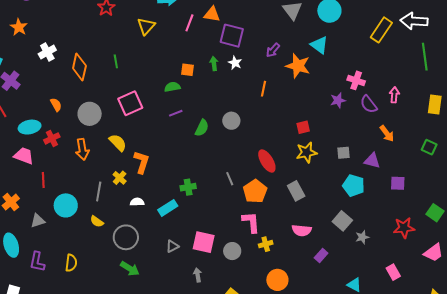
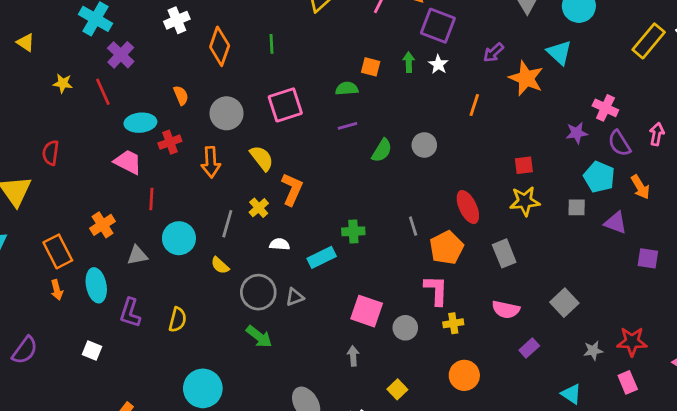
cyan pentagon: (354, 186) -> (599, 177), moved
red star: (404, 228) -> (632, 342), moved
gray star: (362, 237) -> (593, 351), moved
gray triangle: (172, 246) -> (295, 297), moved

